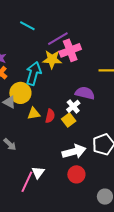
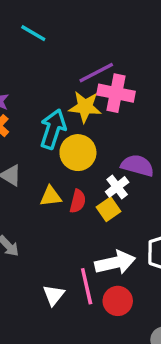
cyan line: (27, 26) -> (33, 33), moved
pink cross: (70, 50) -> (116, 93), turned 30
yellow circle: (20, 93) -> (78, 153), moved
pink line: (27, 182) -> (87, 286), moved, turned -40

